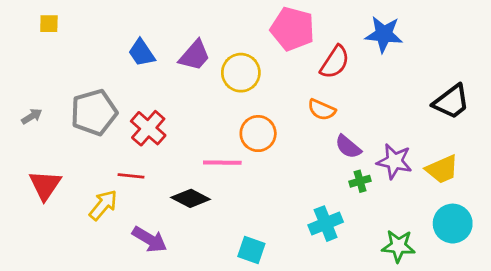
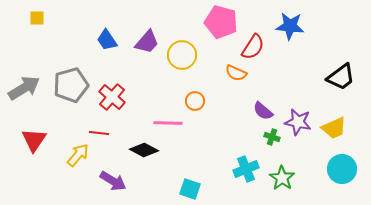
orange semicircle: (322, 110) -> (236, 73), moved
gray arrow: (32, 116) -> (24, 88), size x2.0
orange circle: (258, 134) -> (195, 101), size x0.7
green cross: (360, 181) -> (272, 137), turned 35
green star: (398, 246) -> (282, 178), moved, turned 30

